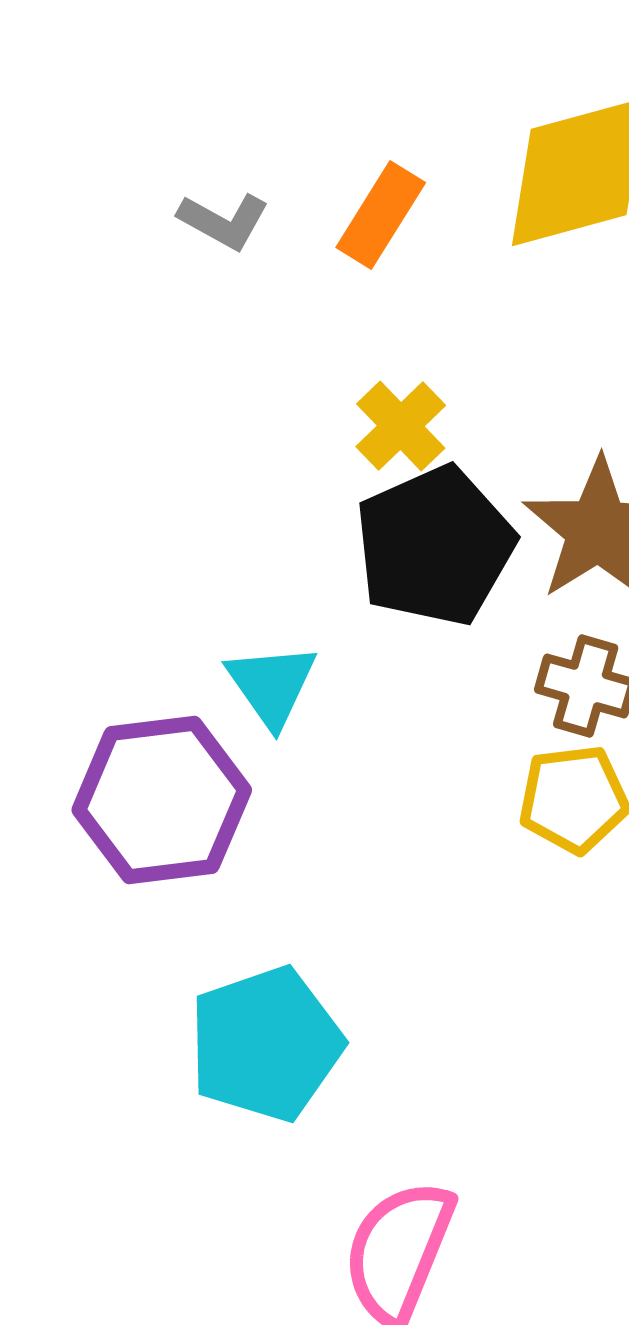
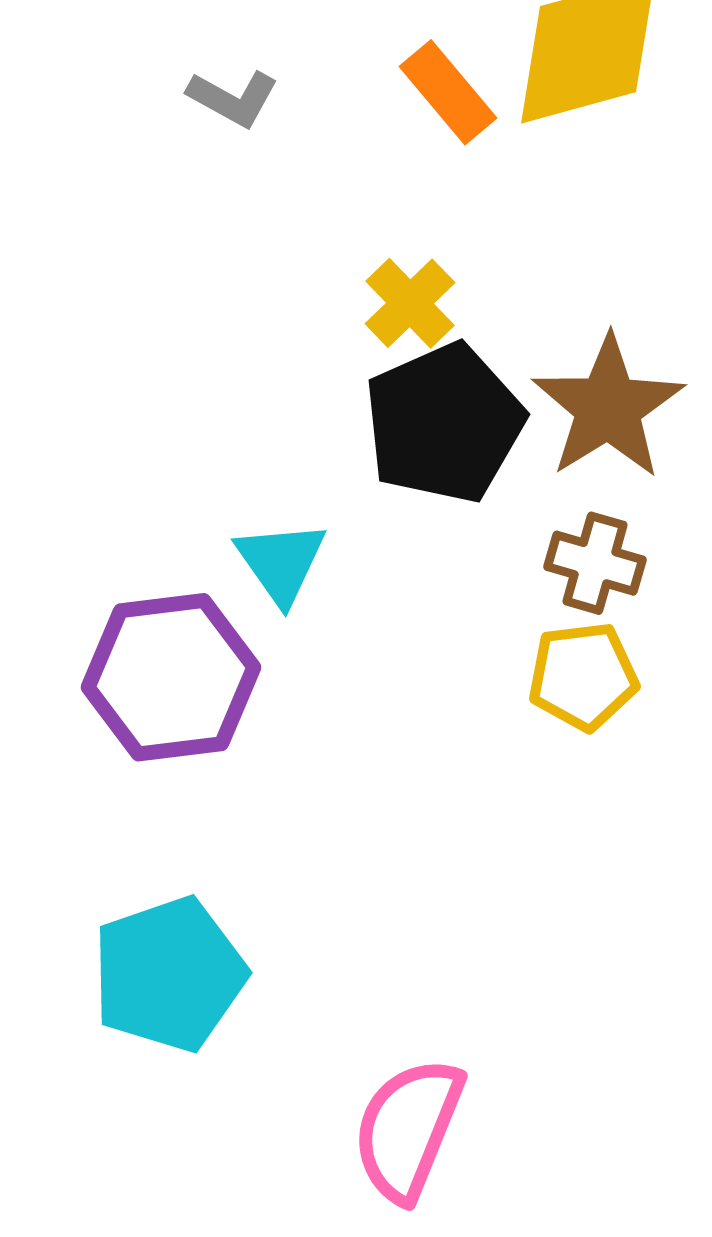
orange rectangle: (381, 215) -> (448, 92), moved, turned -72
cyan pentagon: (266, 1044) -> (169, 974), moved

